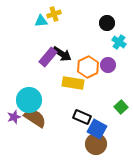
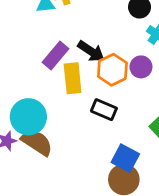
black arrow: (62, 54) -> (91, 51), moved
yellow rectangle: (73, 83) -> (73, 78), moved, turned 75
black rectangle: (82, 117) -> (104, 110), moved

